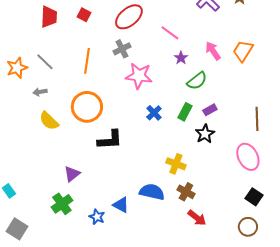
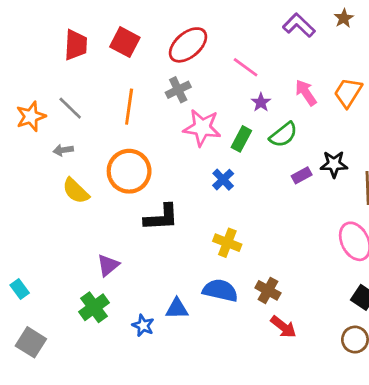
red square: (84, 15) -> (125, 42), size x1.5
green rectangle: (185, 112) -> (241, 139), moved
black star: (205, 134) -> (334, 164), moved, turned 30
yellow cross: (176, 164) -> (227, 243), moved
blue triangle: (121, 205) -> (177, 309), turned -30

